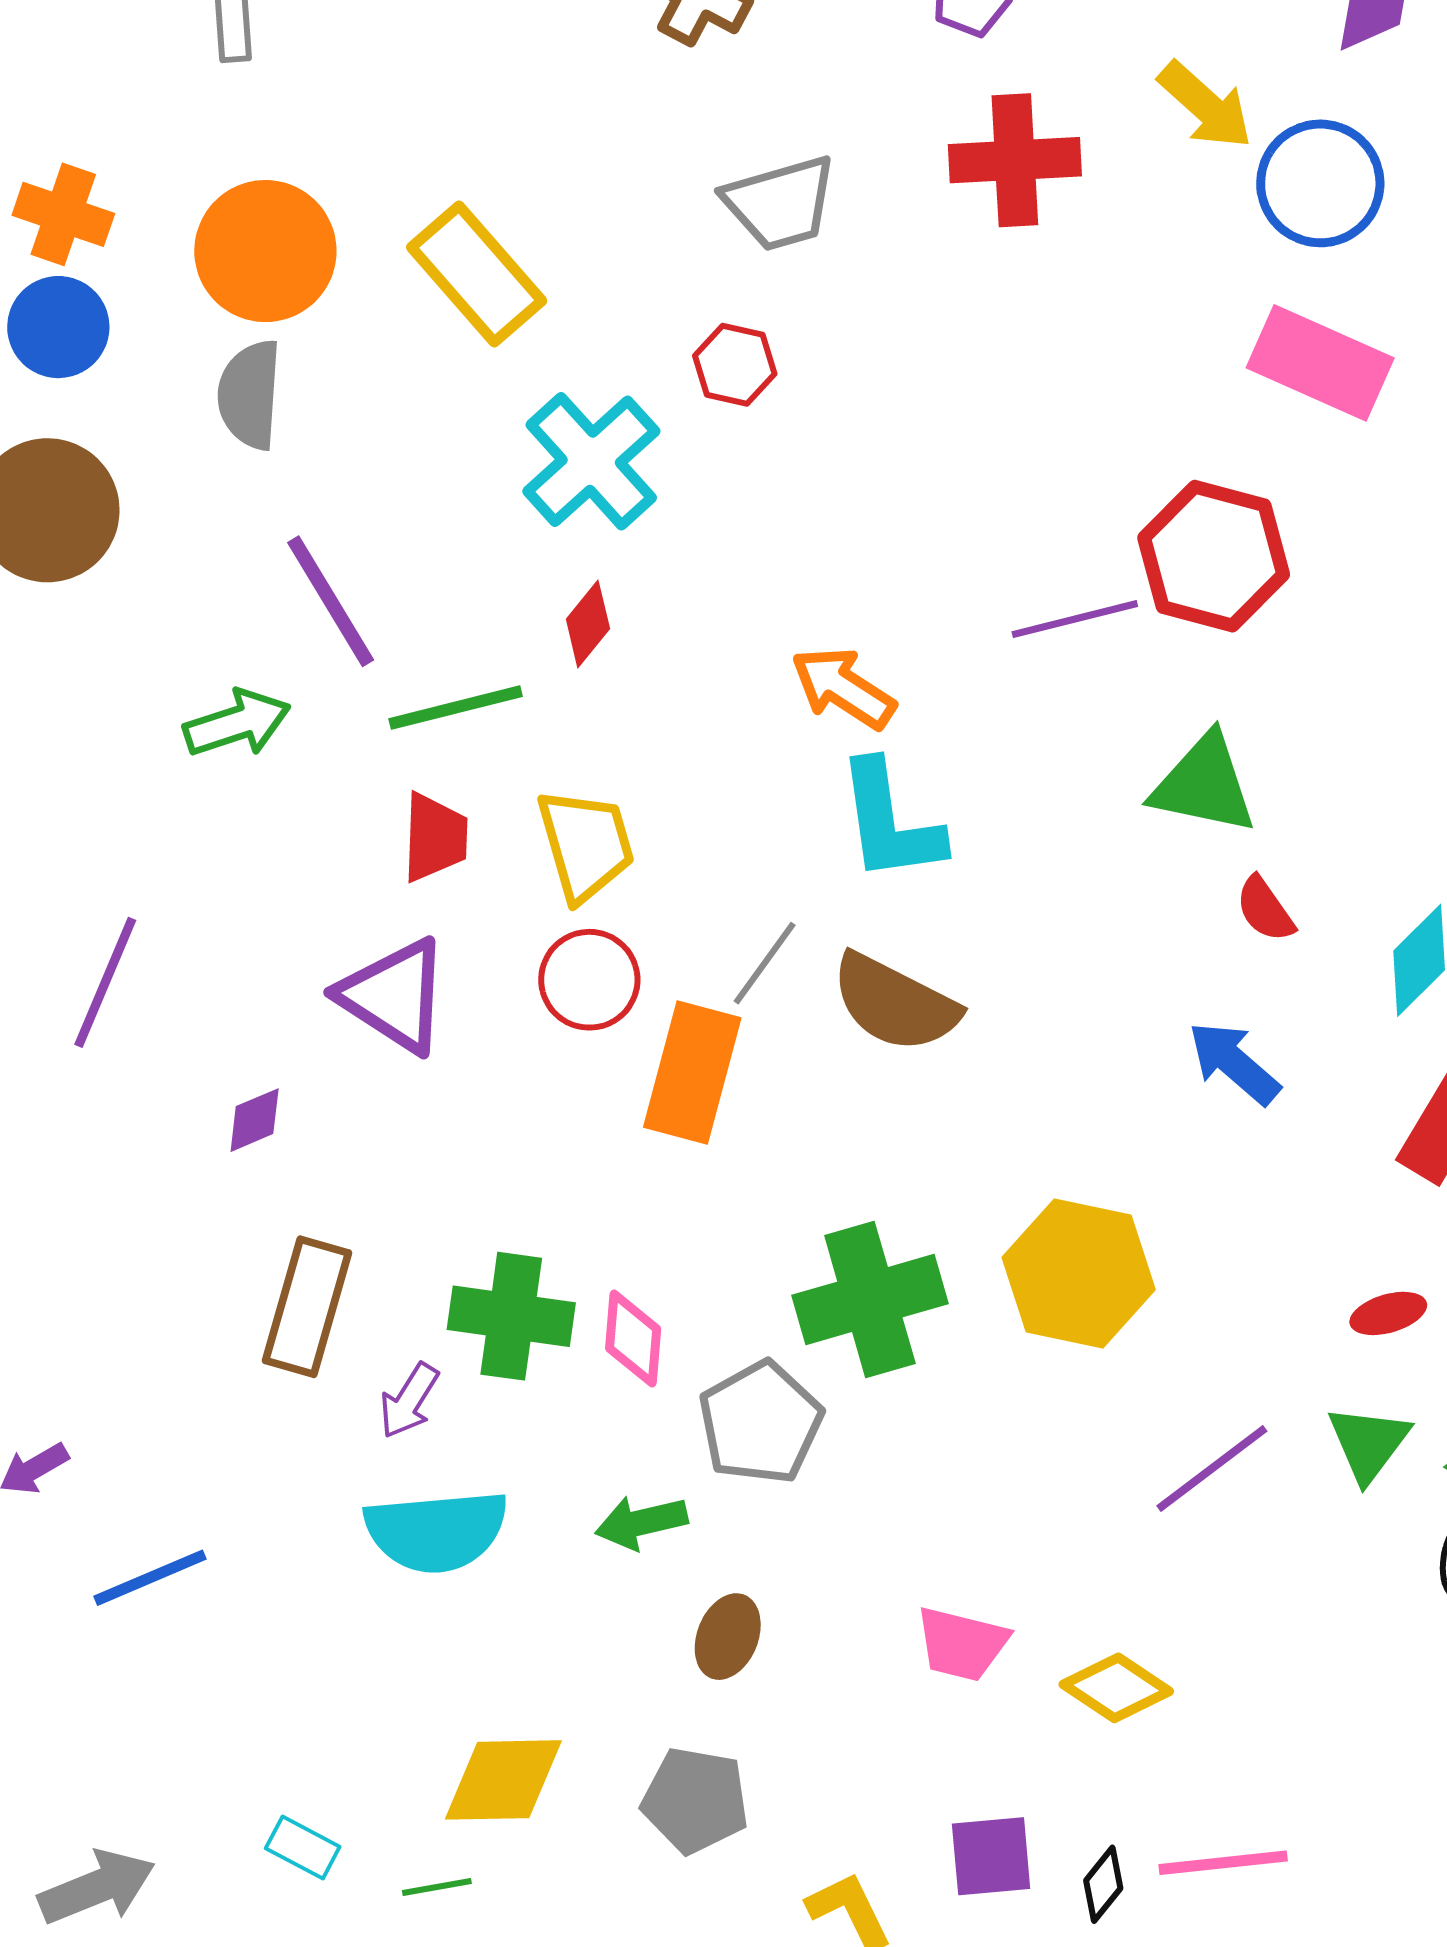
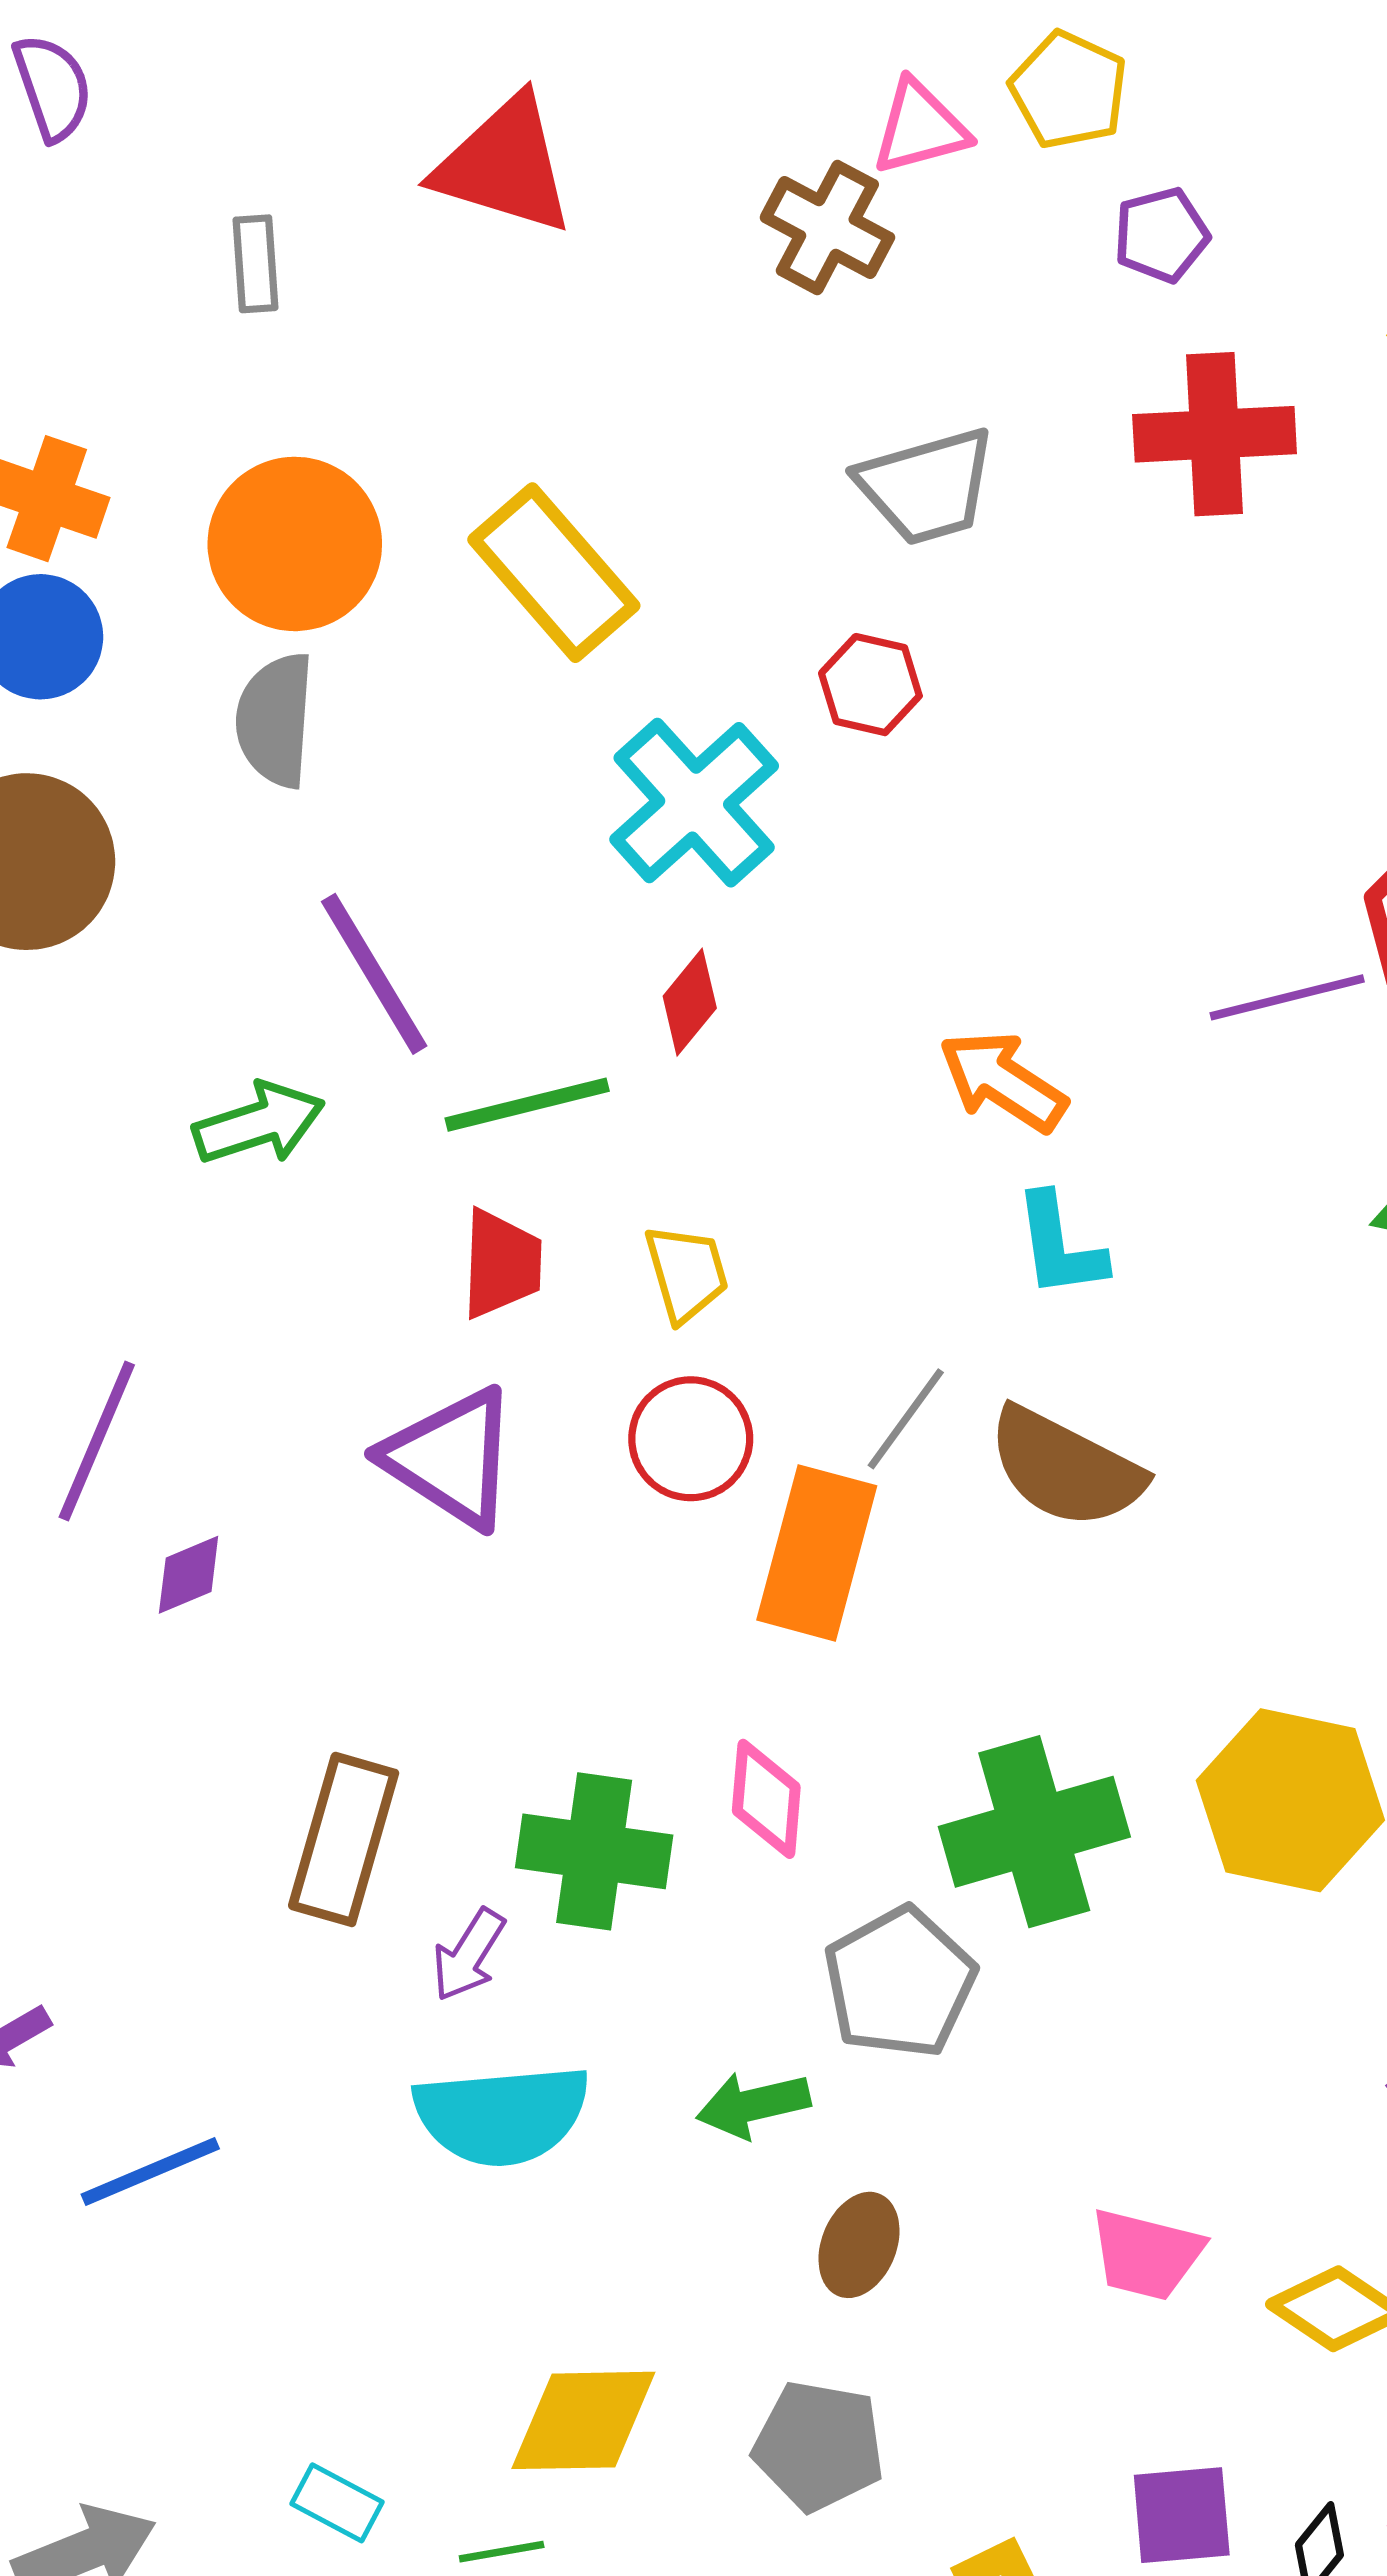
cyan L-shape: (890, 822) -> (1060, 1246), size x0.7
yellow trapezoid: (586, 845) -> (686, 1273), size x0.7
purple diamond: (255, 1120) -> (189, 1575), moved
pink diamond: (633, 1339) -> (766, 1799), moved

